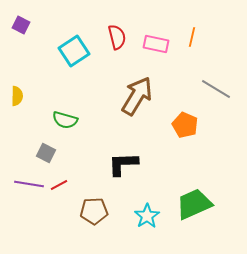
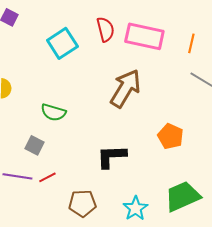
orange line: (192, 37) -> (191, 43), moved
pink rectangle: (156, 44) -> (144, 36), size x1.5
orange pentagon: (185, 125) -> (170, 136), moved

